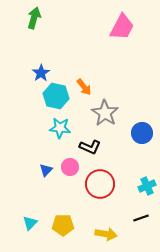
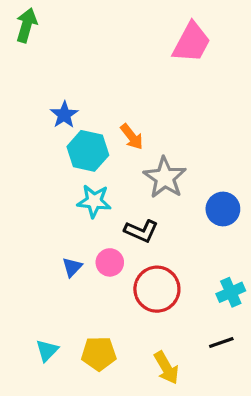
green arrow: (34, 18) -> (27, 25), moved
yellow arrow: (106, 234) -> (166, 368), turned 50

